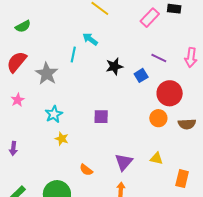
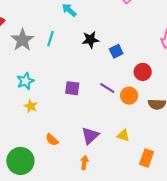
cyan line: (73, 55) -> (50, 39), moved
purple line: (159, 58) -> (107, 88), moved
red circle: (170, 93) -> (143, 72), size x0.7

